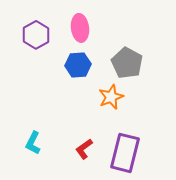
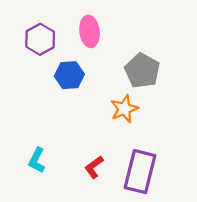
blue hexagon: (78, 65) -> (69, 75), moved

